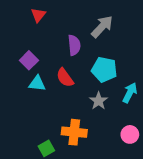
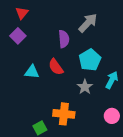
red triangle: (38, 15) -> (22, 13), moved
purple square: (29, 60) -> (18, 36), moved
cyan pentagon: (104, 70) -> (90, 60), turned 30

